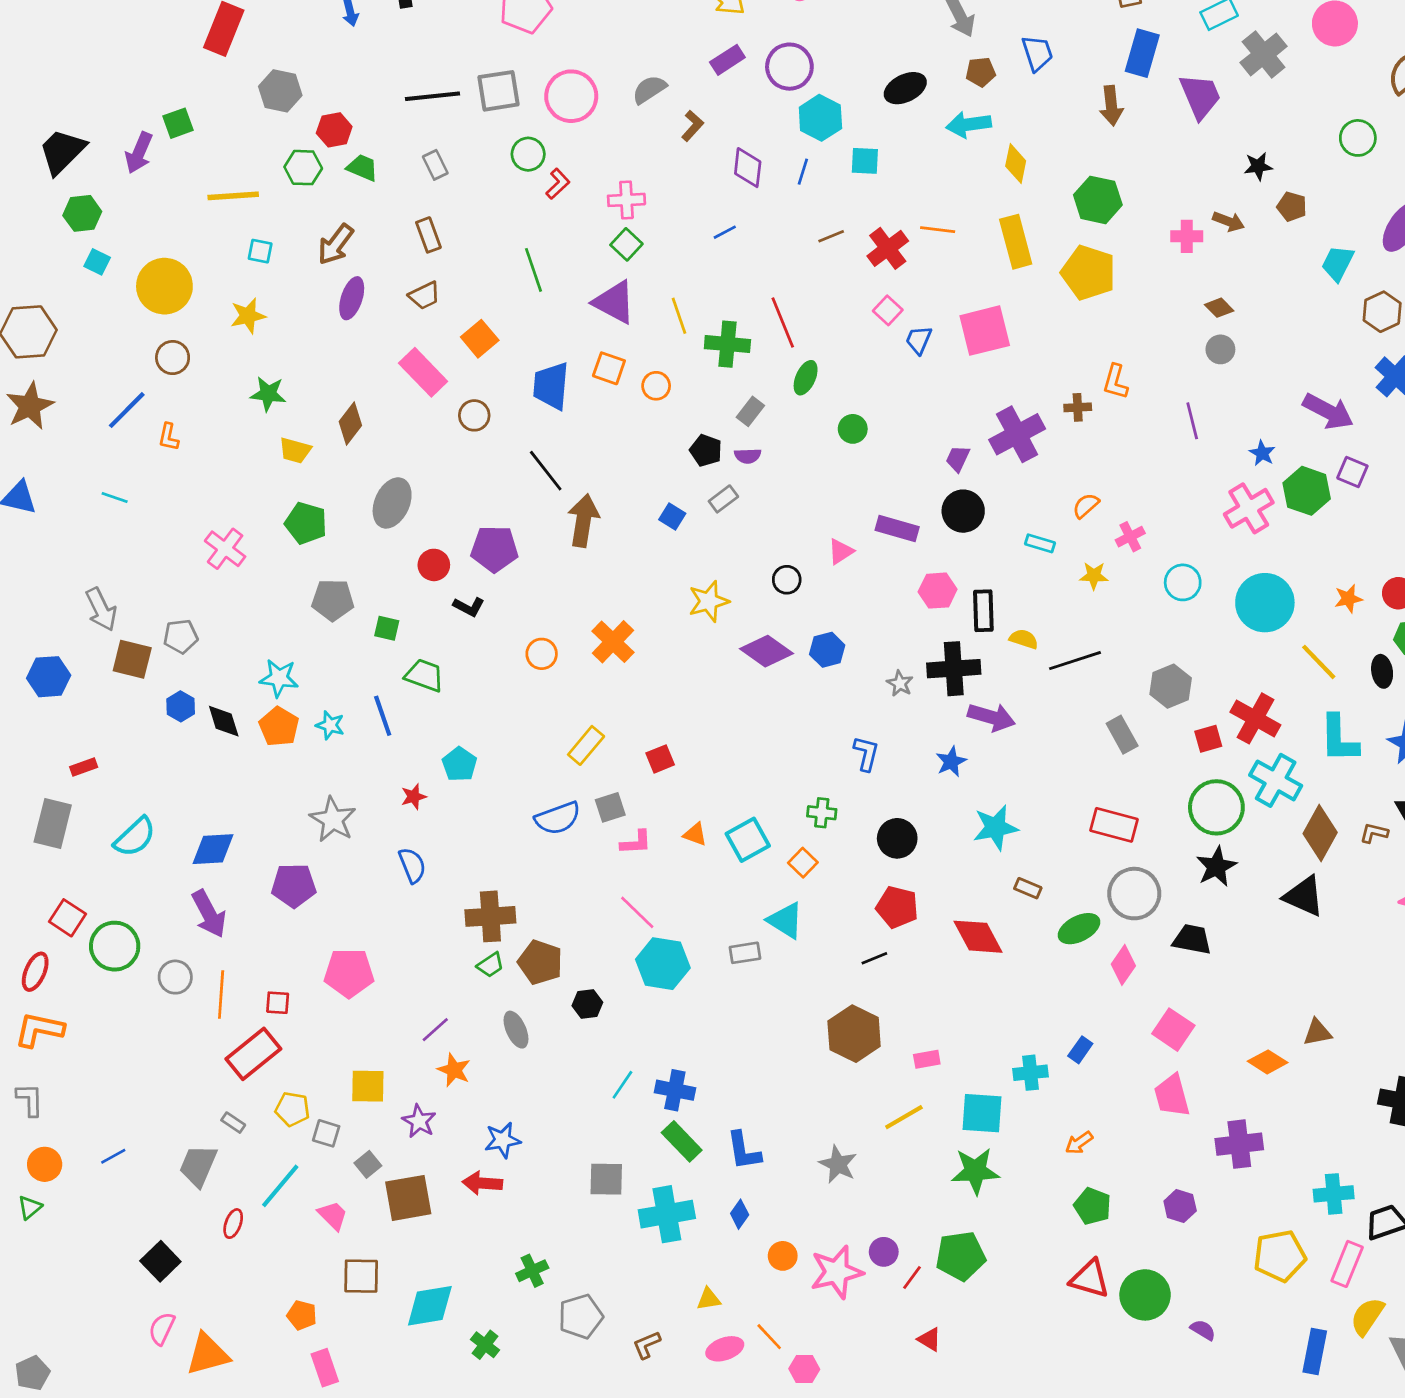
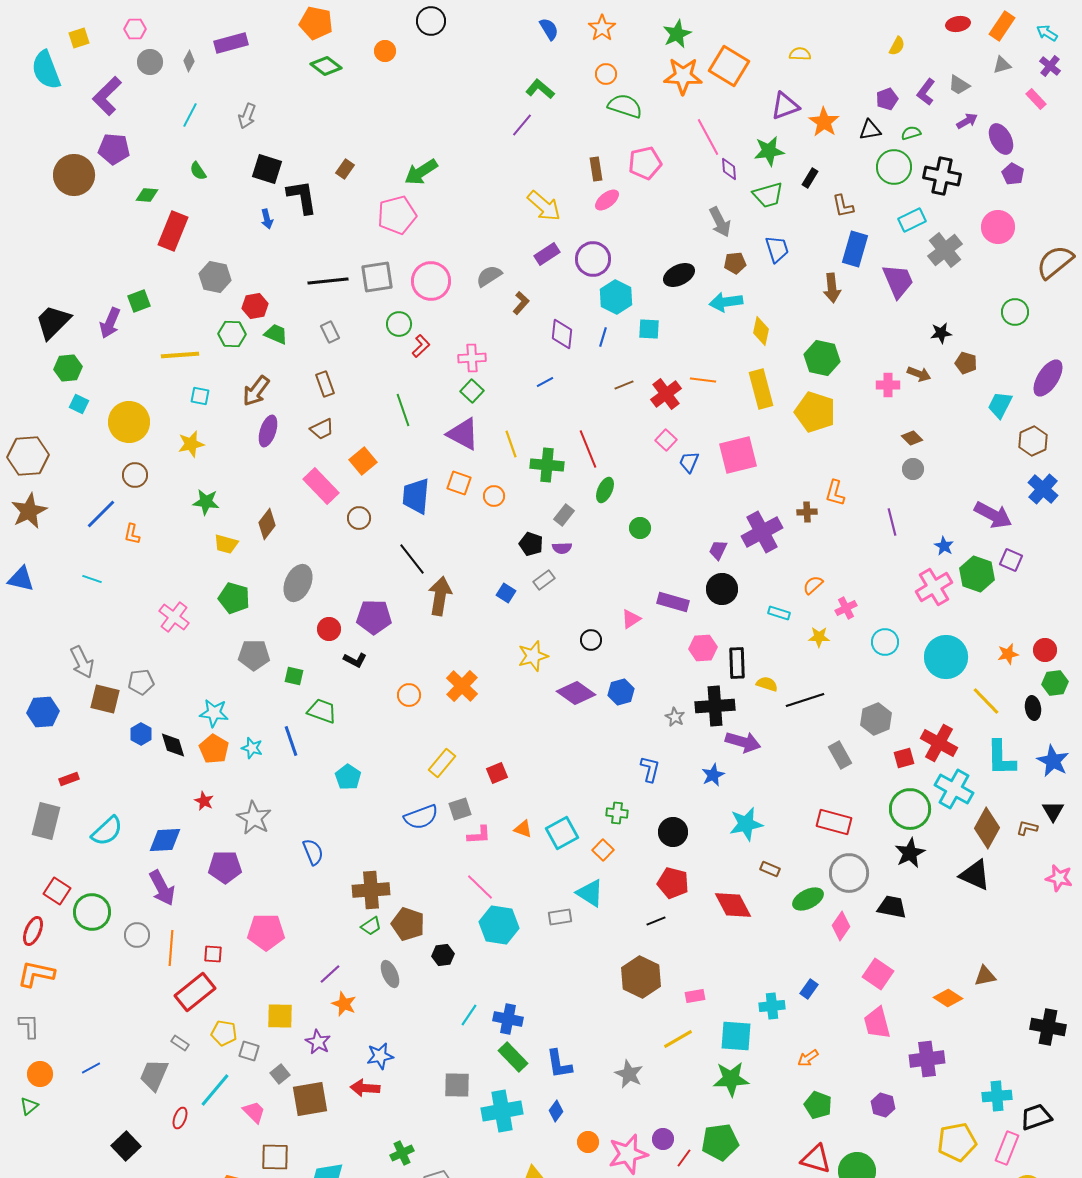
red star: (414, 797) -> (204, 801), moved, turned -30

